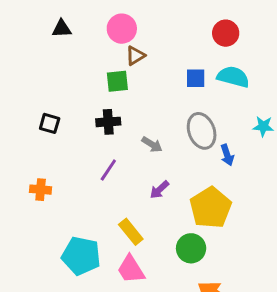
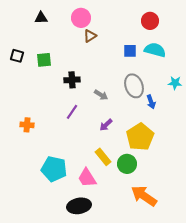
green square: (117, 81) -> (44, 60), moved
black square: (50, 123) -> (17, 56), moved
yellow rectangle: (131, 232) -> (103, 157), moved

